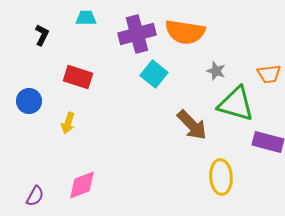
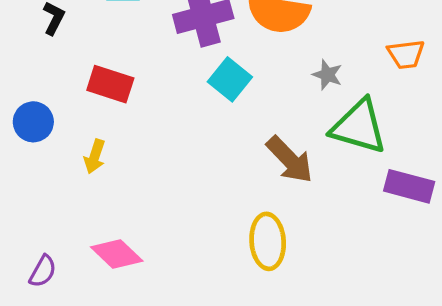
orange trapezoid: (269, 74) -> (406, 54), moved
yellow ellipse: (221, 177) -> (268, 241), moved
pink diamond: (82, 185) -> (117, 254), turned 64

